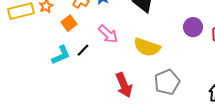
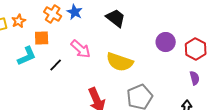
orange square: (69, 23) -> (42, 38), turned 35
cyan L-shape: (61, 55) -> (27, 56), moved

